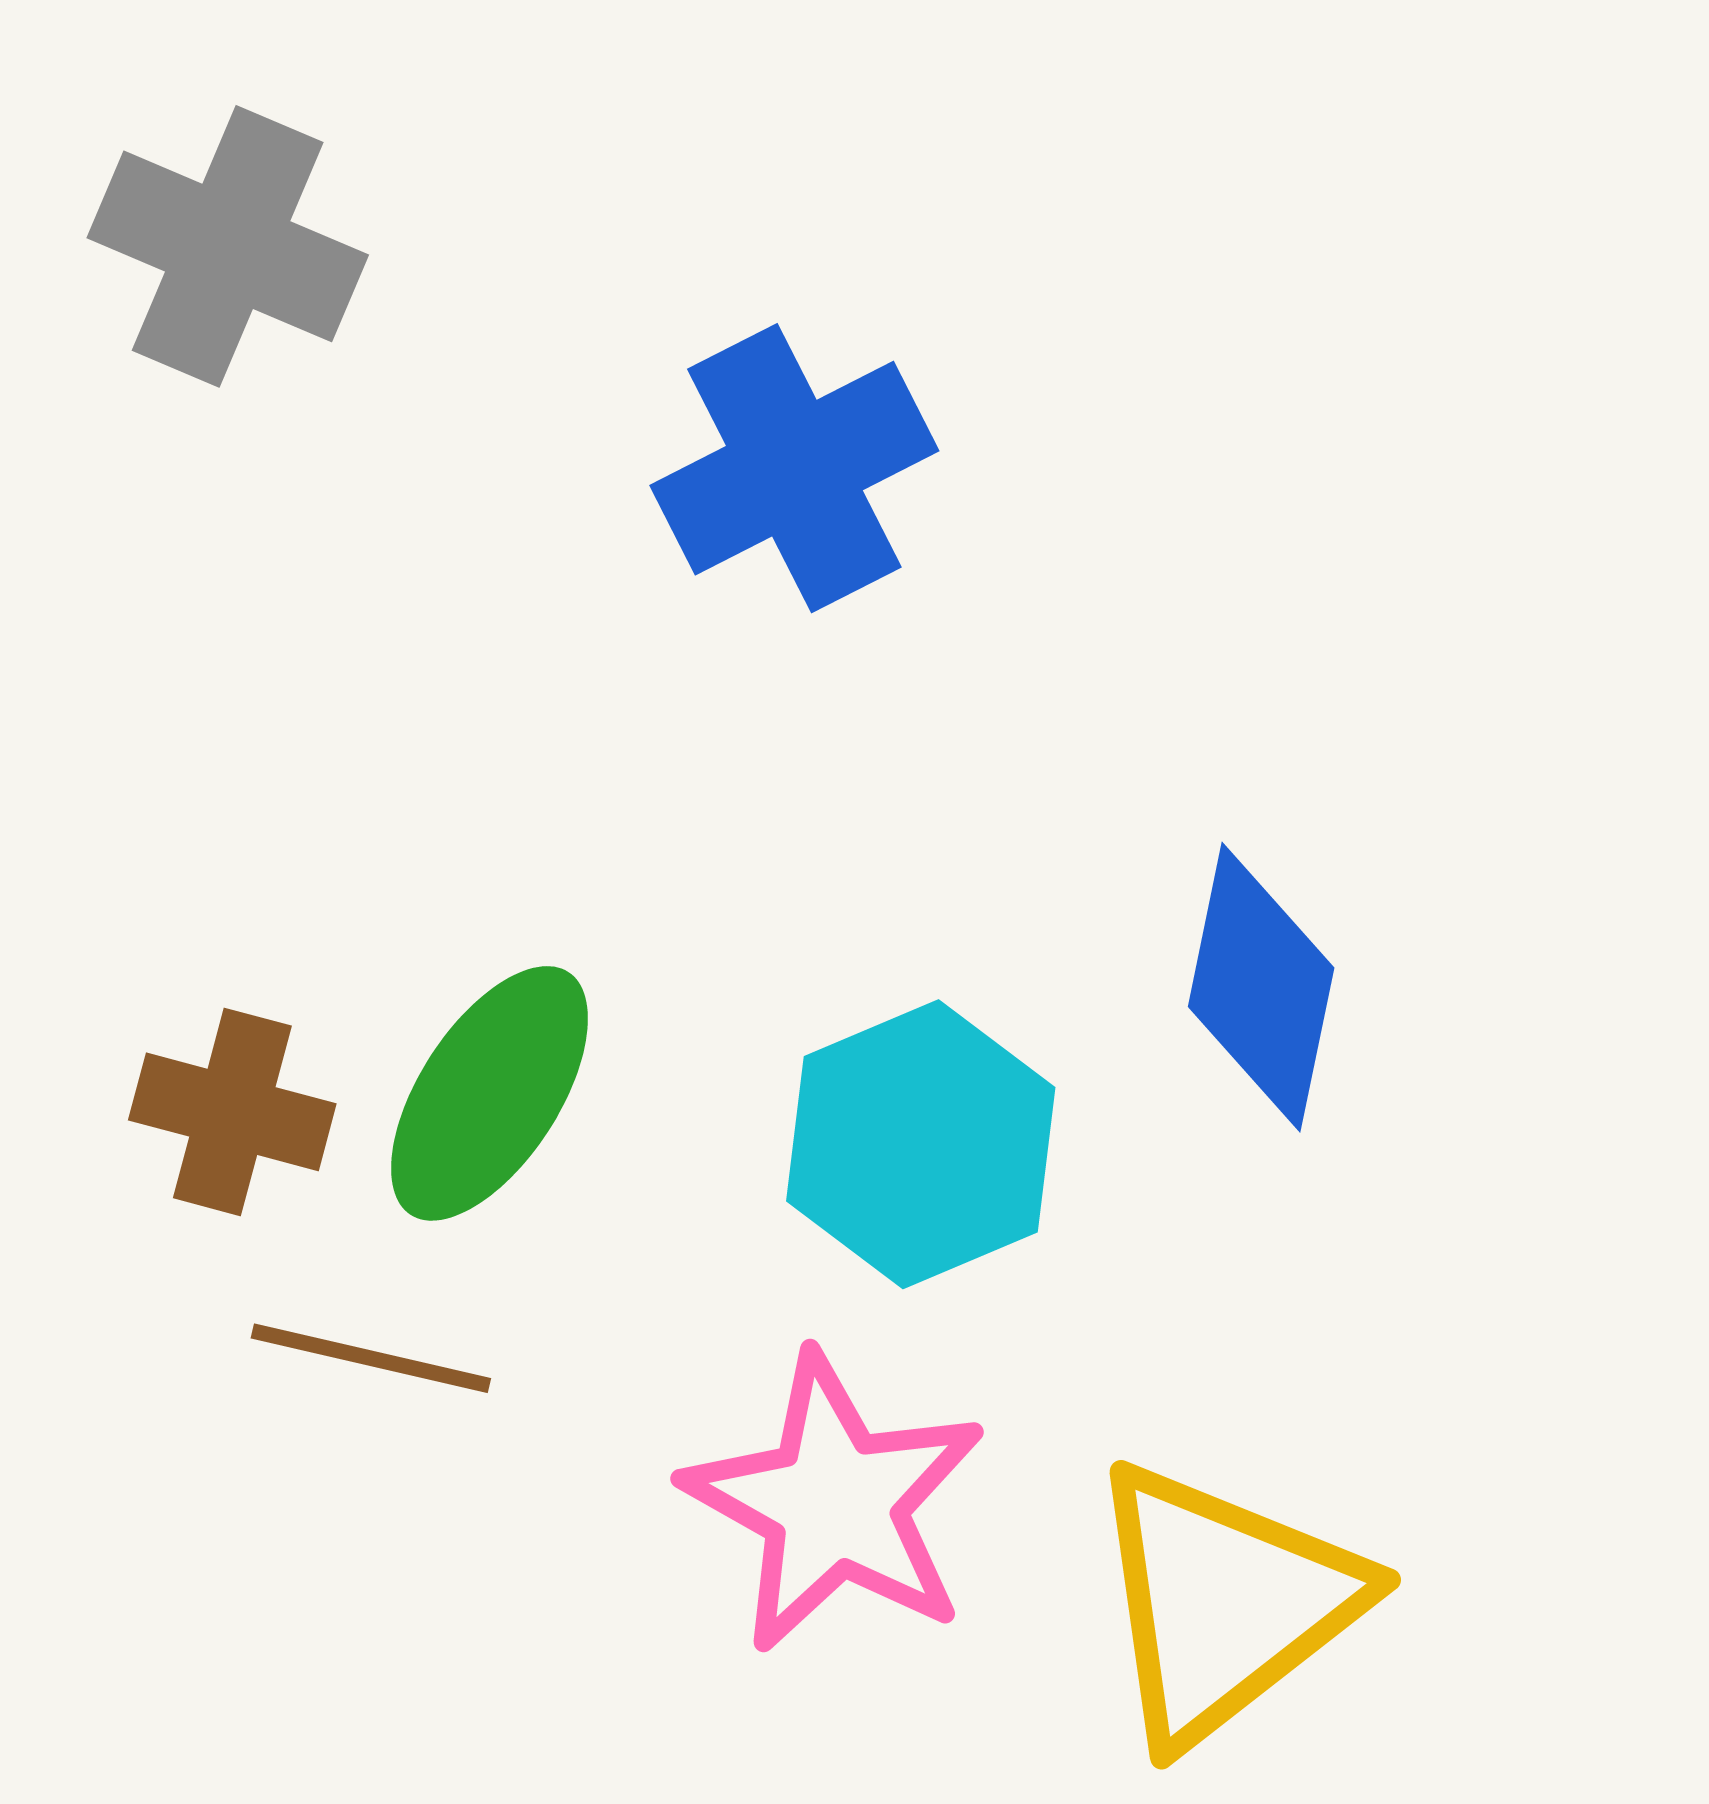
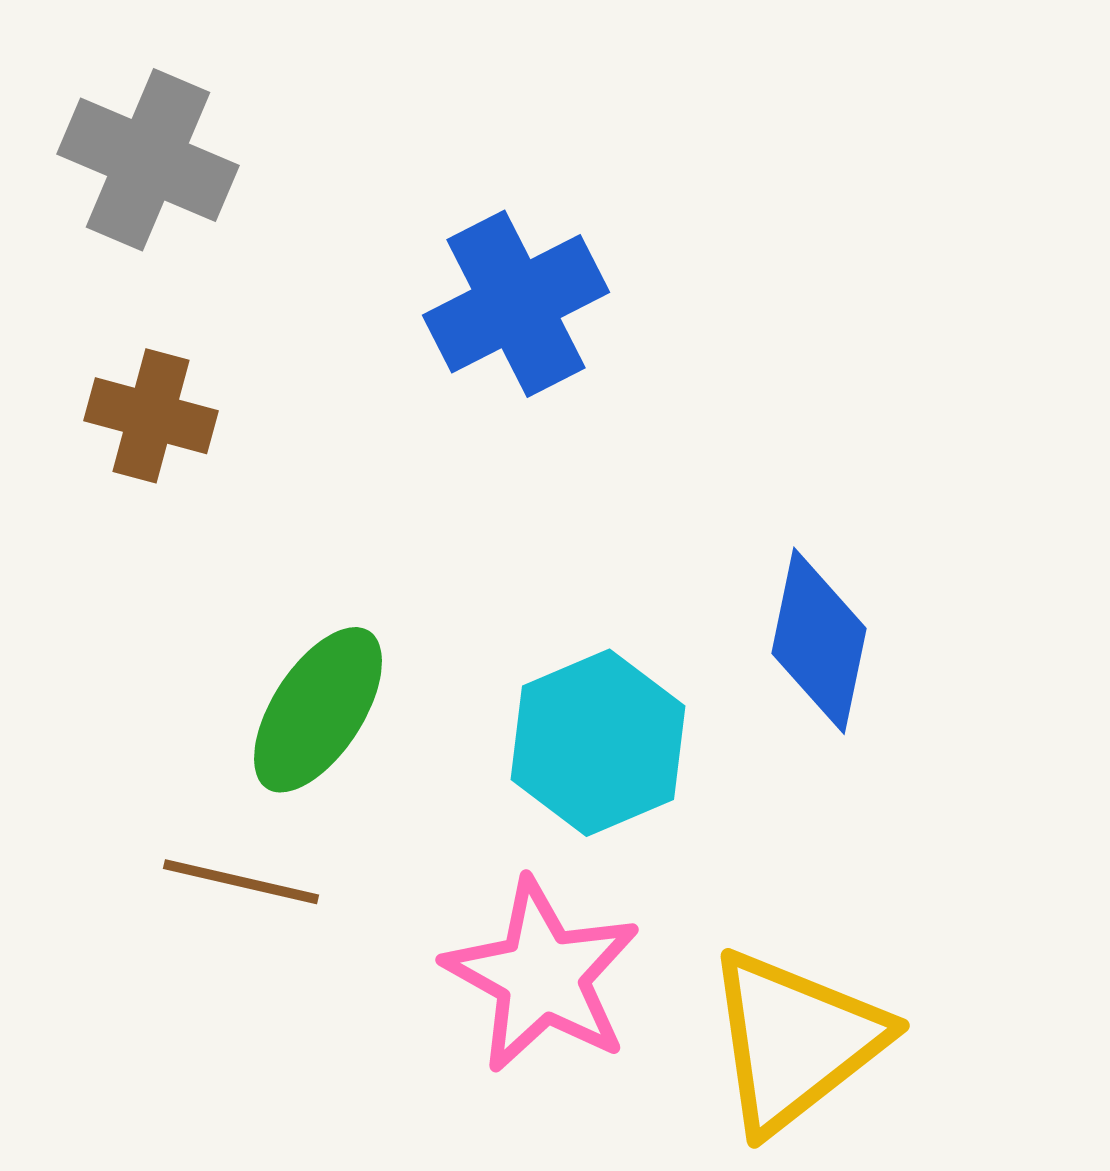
brown cross: (232, 1112) -> (151, 416), moved

